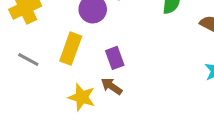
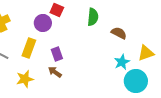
yellow star: (82, 97) -> (25, 79), moved, turned -30

